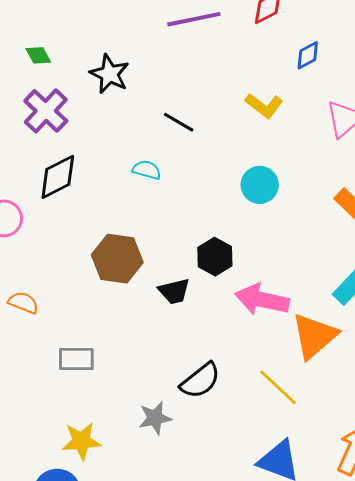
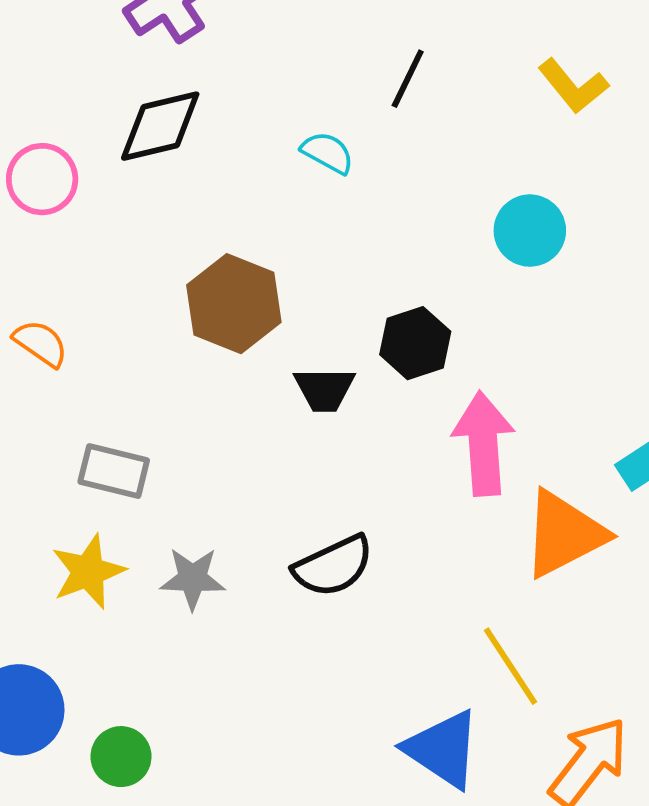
black line: (179, 122) -> (408, 79), turned 72
pink arrow: (262, 300) -> (483, 444), turned 60
yellow line: (278, 387) -> (510, 666), moved
gray star: (155, 418) -> (193, 578), moved
yellow star: (81, 441) -> (88, 572), moved, turned -30

